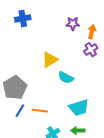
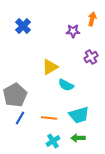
blue cross: (23, 19) -> (23, 26), turned -35
orange arrow: (92, 32) -> (92, 19), moved
orange line: (40, 111) -> (49, 118), moved

